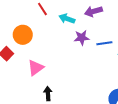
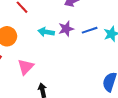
cyan arrow: (67, 19) -> (46, 32), moved

